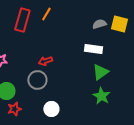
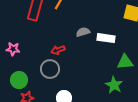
gray semicircle: (99, 24) -> (83, 32), moved
green triangle: (100, 72) -> (125, 62), moved, turned 30

